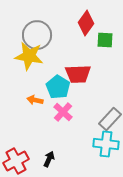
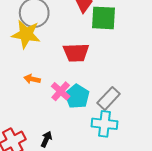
green square: (105, 40) -> (103, 18), size x1.5
cyan pentagon: (58, 87) -> (77, 96), moved

